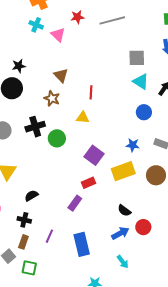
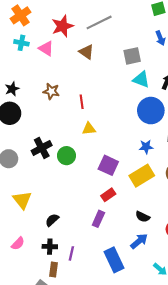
red star: (77, 17) -> (62, 26), size x1.5
brown triangle: (61, 75) -> (86, 52), moved
red line: (91, 92) -> (82, 102), moved
brown star: (52, 98) -> (51, 91), moved
blue circle: (144, 112) -> (151, 111), size x1.6
black semicircle: (124, 211) -> (143, 217), moved
blue arrow: (120, 233) -> (139, 241), moved
purple line: (49, 236) -> (71, 253), moved

